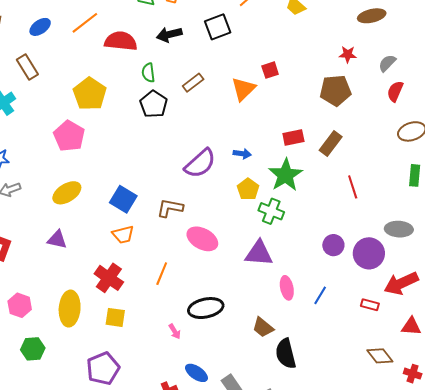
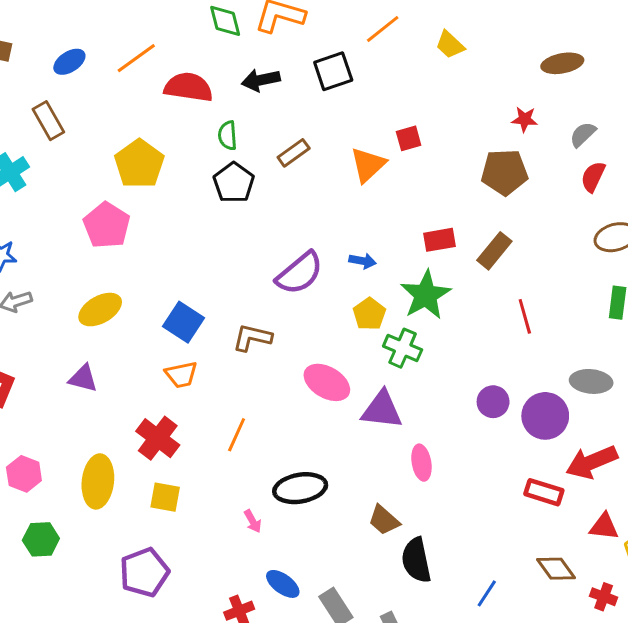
pink ellipse: (202, 239) -> (327, 382), moved
blue line: (320, 295) -> (487, 593), moved
red rectangle: (370, 305) -> (544, 492), size x1.4

